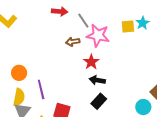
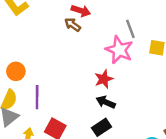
gray line: (83, 21) -> (130, 29), moved
brown arrow: (73, 42) -> (73, 25), moved, turned 32

